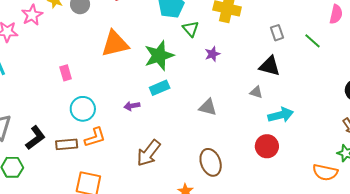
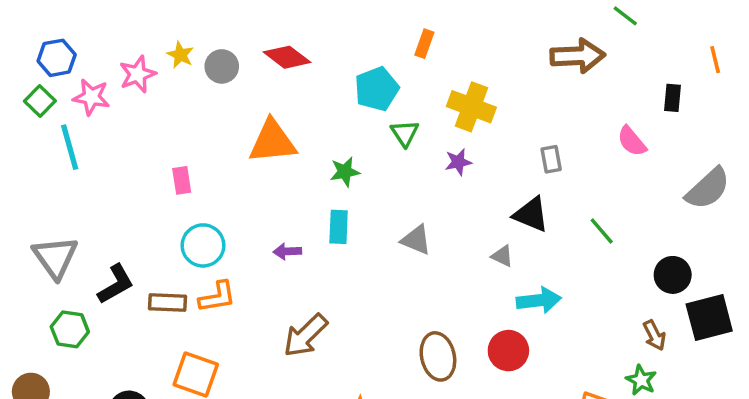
pink semicircle: (336, 14) -> (632, 141), moved, turned 120
green line: (312, 41) -> (602, 231), moved
purple star: (212, 54) -> (458, 162), moved
green star: (159, 56) -> (345, 172), size x0.6
cyan rectangle: (160, 88) -> (339, 227), turned -72
gray triangle: (208, 107) -> (416, 240), moved
brown ellipse: (211, 162) -> (438, 356), moved

